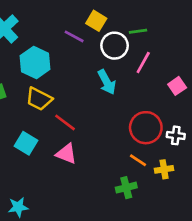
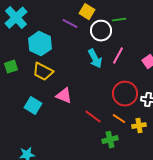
pink line: (143, 63) -> (118, 56), moved
red line: (65, 122) -> (93, 117), moved
pink triangle: (66, 154) -> (64, 96), moved

